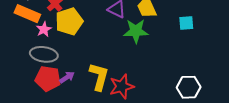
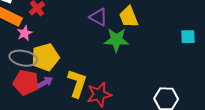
yellow pentagon: (69, 21) -> (45, 57), moved
cyan square: (186, 23) -> (188, 37), moved

